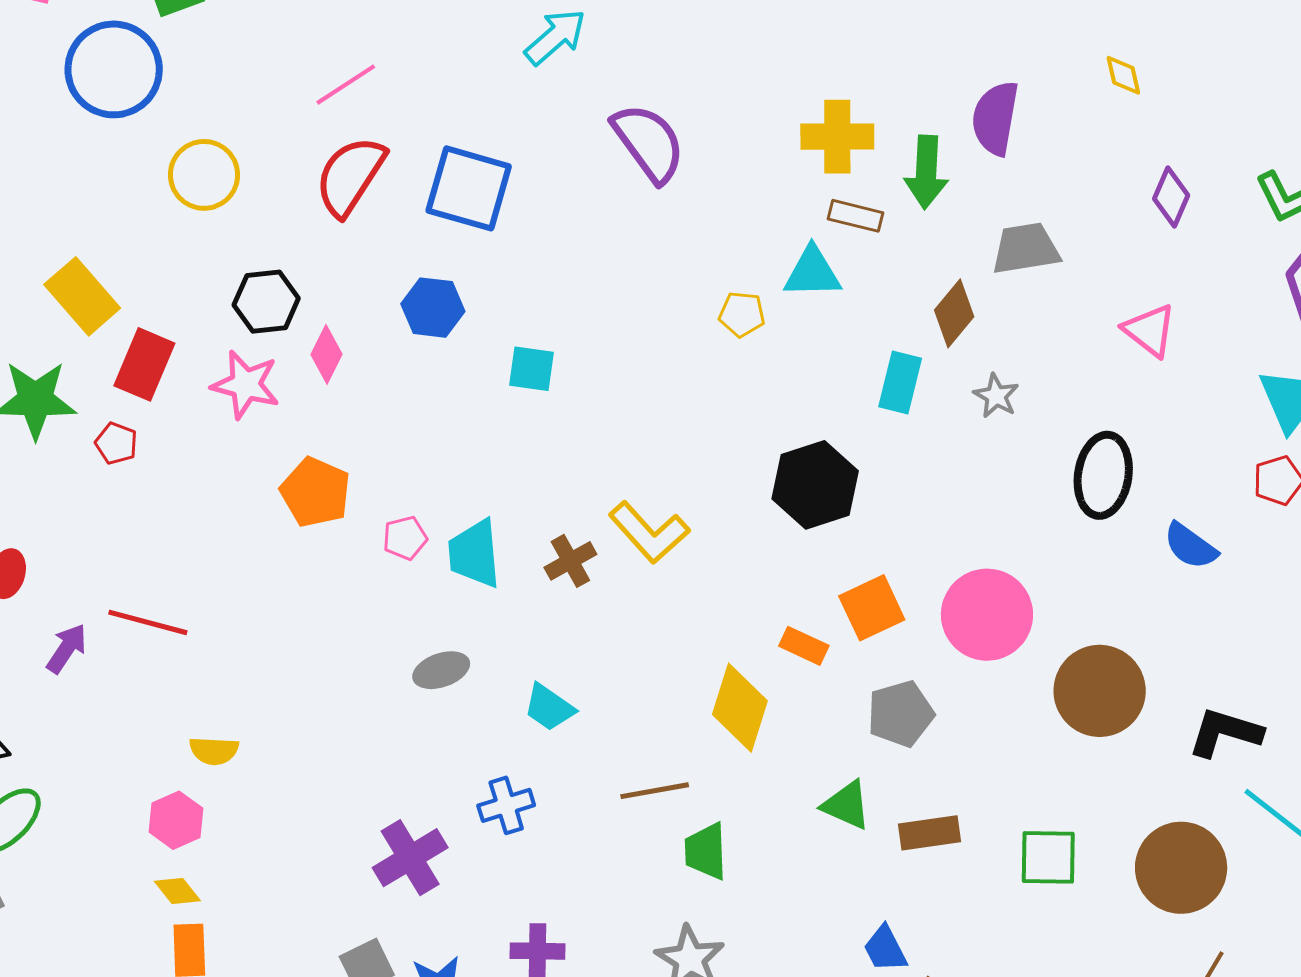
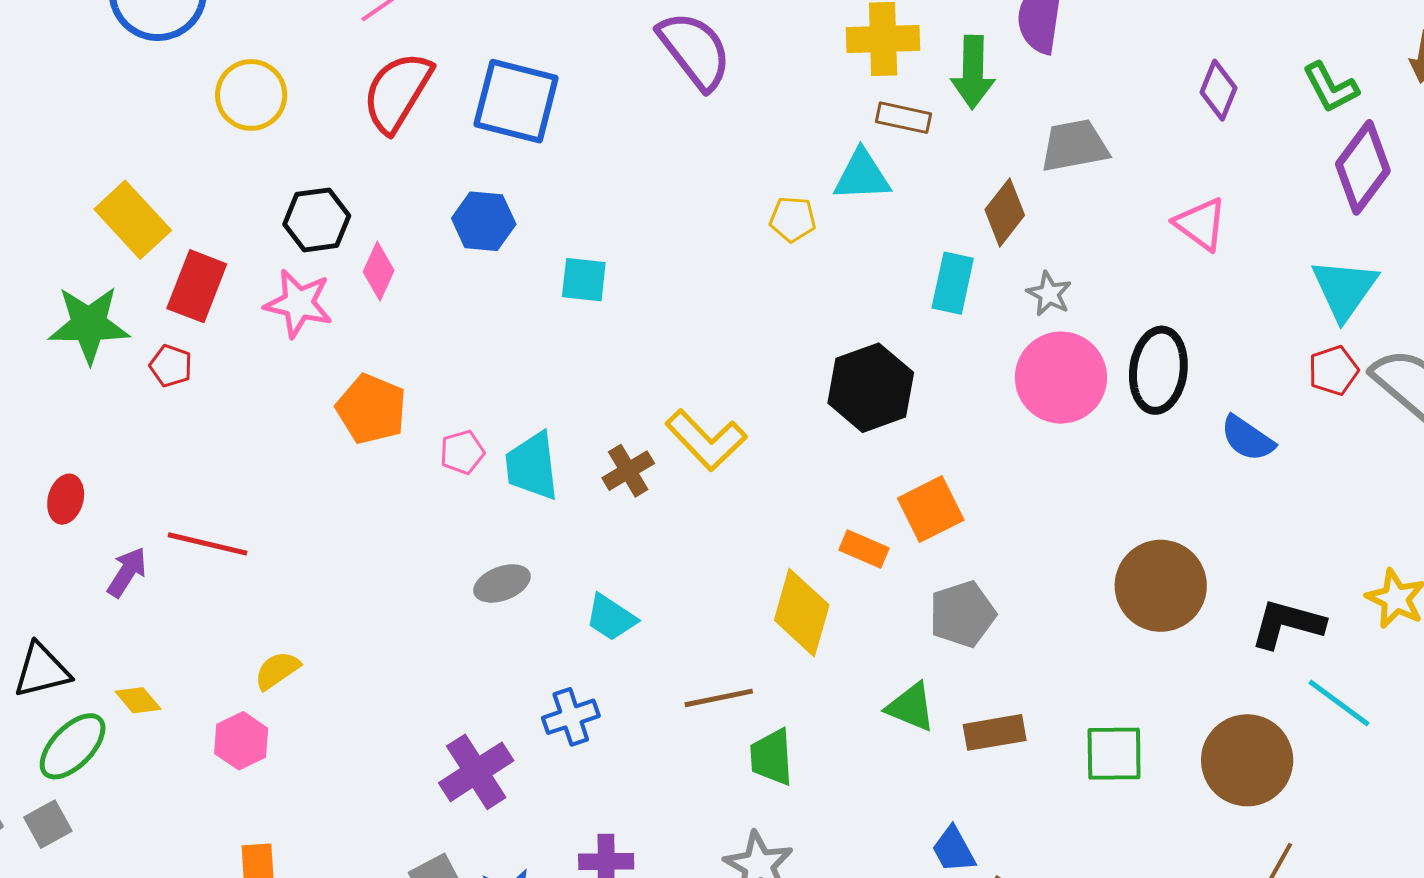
pink circle: (987, 615) -> (1061, 378), moved
yellow semicircle: (214, 751) -> (277, 670), turned 144
yellow diamond: (177, 891) -> (138, 700), moved

